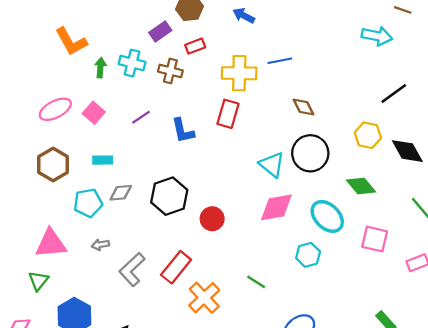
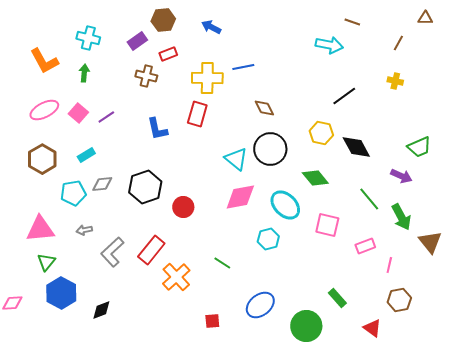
orange L-shape: (71, 42) -> (44, 61), moved
cyan cross: (132, 63) -> (88, 38), moved
purple line: (141, 117) -> (106, 117), moved
cyan rectangle: (103, 160) -> (86, 155), turned -30
green triangle: (38, 281) -> (46, 262), moved

